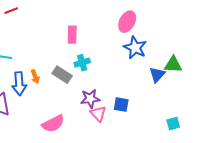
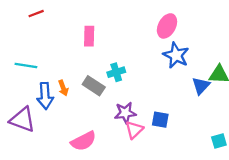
pink rectangle: (72, 35) -> (89, 36), moved
pink triangle: (98, 114) -> (134, 130), turned 30

